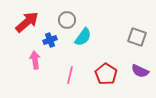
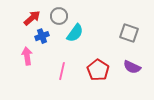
red arrow: (27, 22) -> (32, 18), moved, size x0.7

